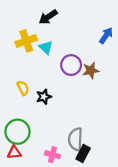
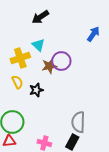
yellow cross: (26, 41) -> (20, 58), moved
brown star: (91, 70) -> (49, 66), moved
gray semicircle: (75, 139) -> (78, 122), moved

